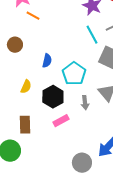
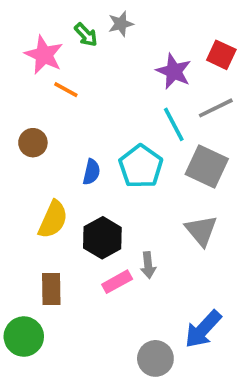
cyan pentagon: (74, 74) -> (141, 166), moved
yellow semicircle: (26, 87) -> (53, 219), size x1.5
gray arrow: (85, 103) -> (148, 265), moved

